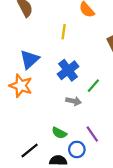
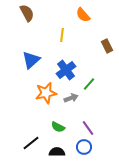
orange star: (21, 86) -> (46, 93), moved, turned -30
gray arrow: (74, 101) -> (71, 98), turned -32
blue circle: (77, 149) -> (84, 147), moved

